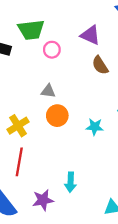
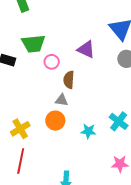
brown semicircle: (100, 65) -> (69, 80), moved, turned 36
gray triangle: (48, 91) -> (62, 100), moved

